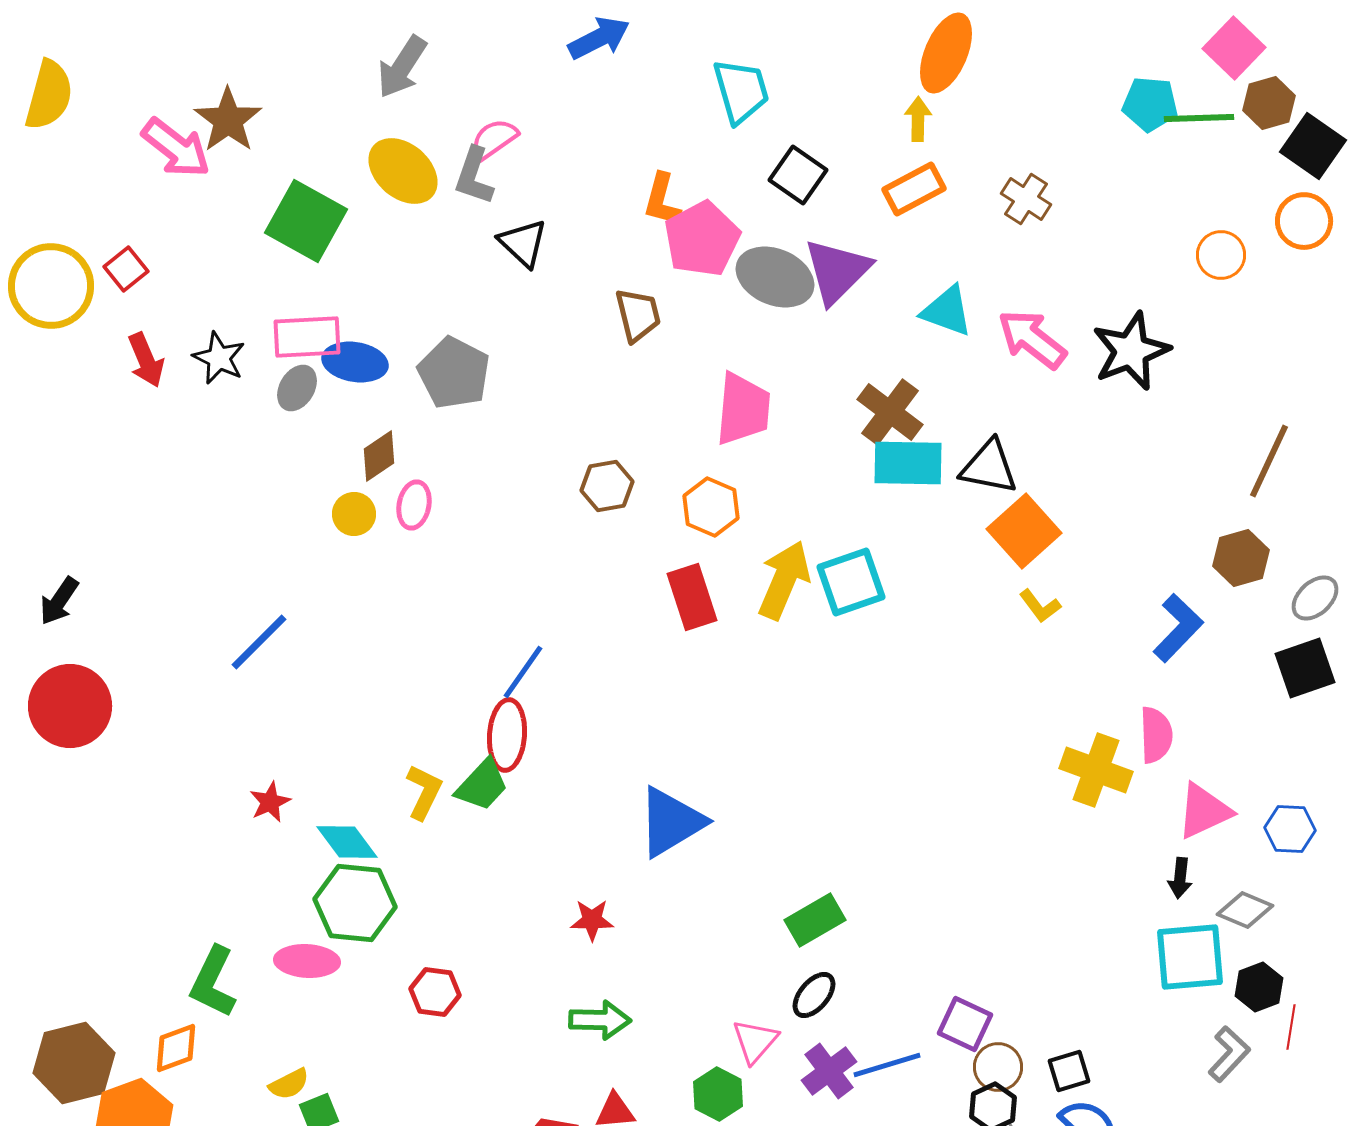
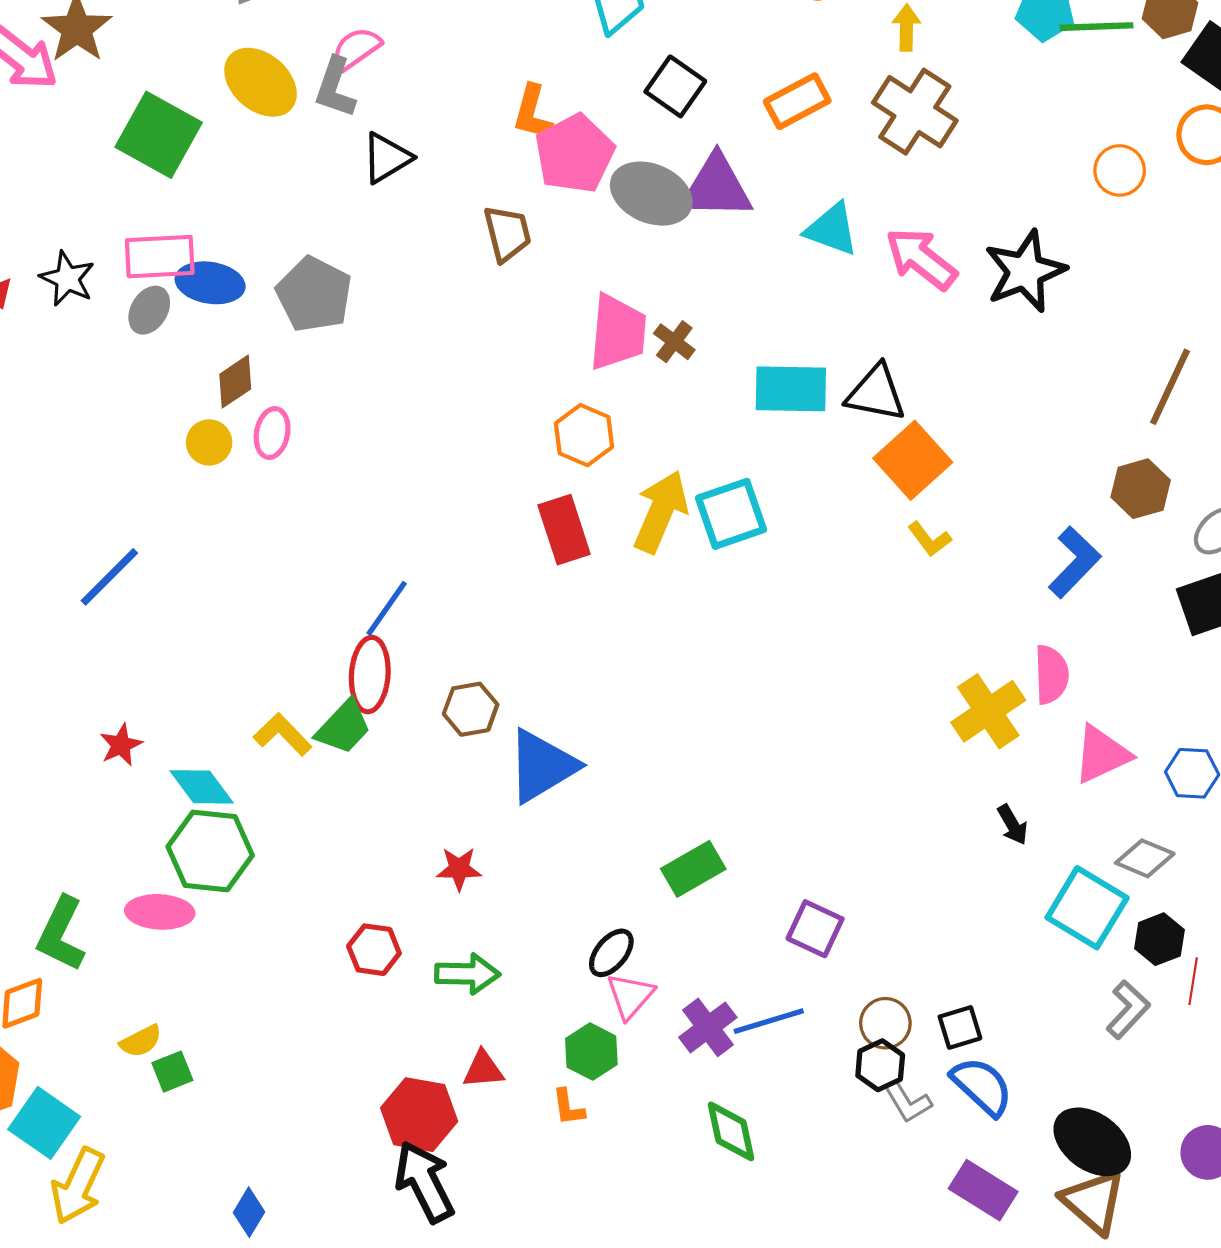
yellow arrow: (918, 119) -> (906, 28), moved
brown cross: (1026, 199) -> (915, 112), size x1.6
black triangle: (523, 243) -> (387, 158), turned 46
purple triangle: (837, 271) -> (716, 187), turned 46
brown cross: (890, 412) -> (674, 342), moved, size x0.6
brown hexagon: (607, 486) -> (471, 709), moved
yellow cross: (1096, 770) -> (988, 711), turned 36
yellow L-shape: (424, 792) -> (283, 734), turned -70
black arrow: (1180, 878) -> (1012, 825), moved, turned -36
cyan square: (1190, 957) -> (1087, 908), turned 36
red hexagon: (435, 992) -> (374, 950), moved
black ellipse: (814, 995) -> (611, 953), moved
purple square: (965, 1024) -> (815, 929), moved

